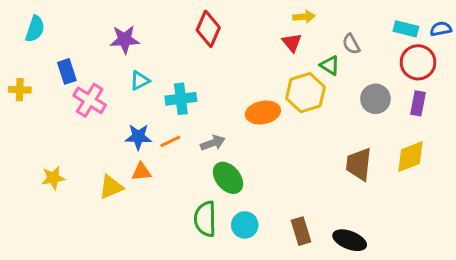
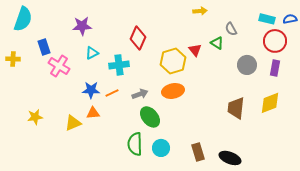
cyan semicircle: (35, 29) -> (23, 19), size x1.4
red diamond: (208, 29) -> (138, 38), moved
red triangle: (292, 43) -> (195, 50), moved
yellow hexagon: (306, 93) -> (173, 61), moved
orange ellipse: (263, 112) -> (173, 91), moved

